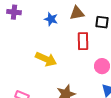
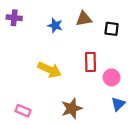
red rectangle: (83, 41) -> (90, 62), moved

